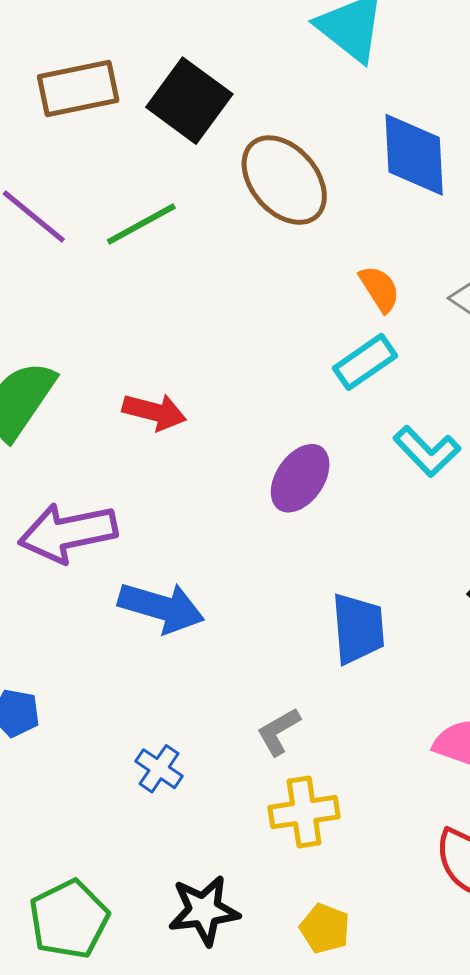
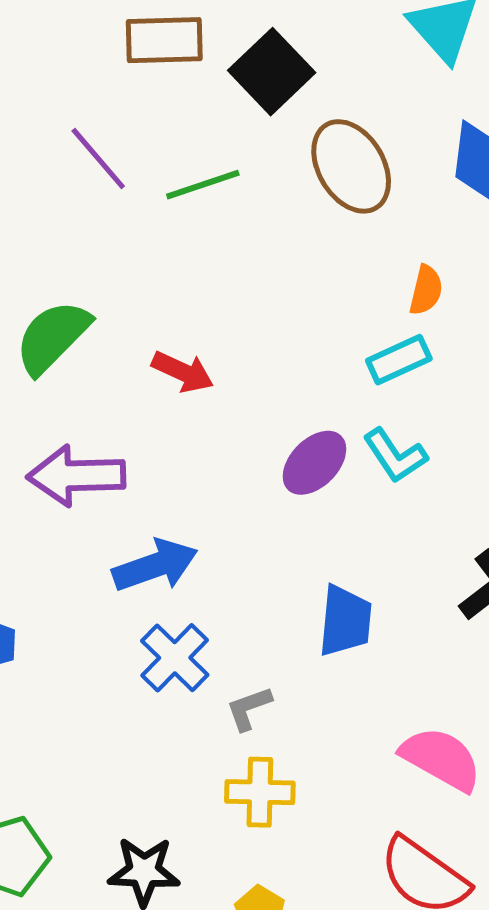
orange semicircle: (380, 289) -> (426, 290), turned 36
cyan L-shape: (427, 451) -> (395, 456), moved
blue arrow: (161, 607) -> (155, 565), turned -46
blue cross: (159, 769) -> (175, 658), moved, size x1.5

